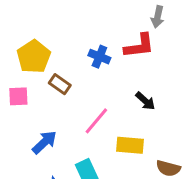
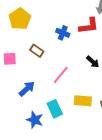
yellow pentagon: (34, 57) -> (20, 19), moved
yellow rectangle: (130, 145) -> (83, 101), moved

